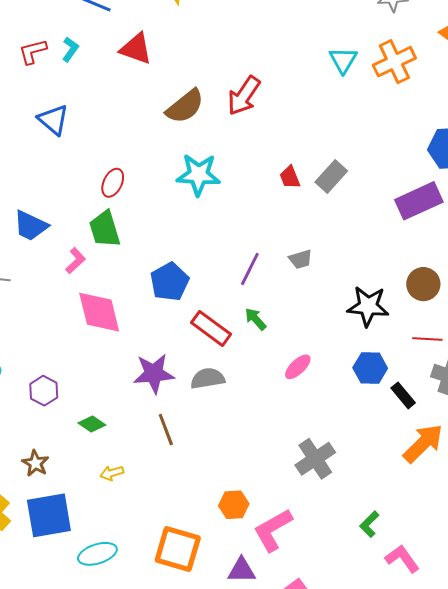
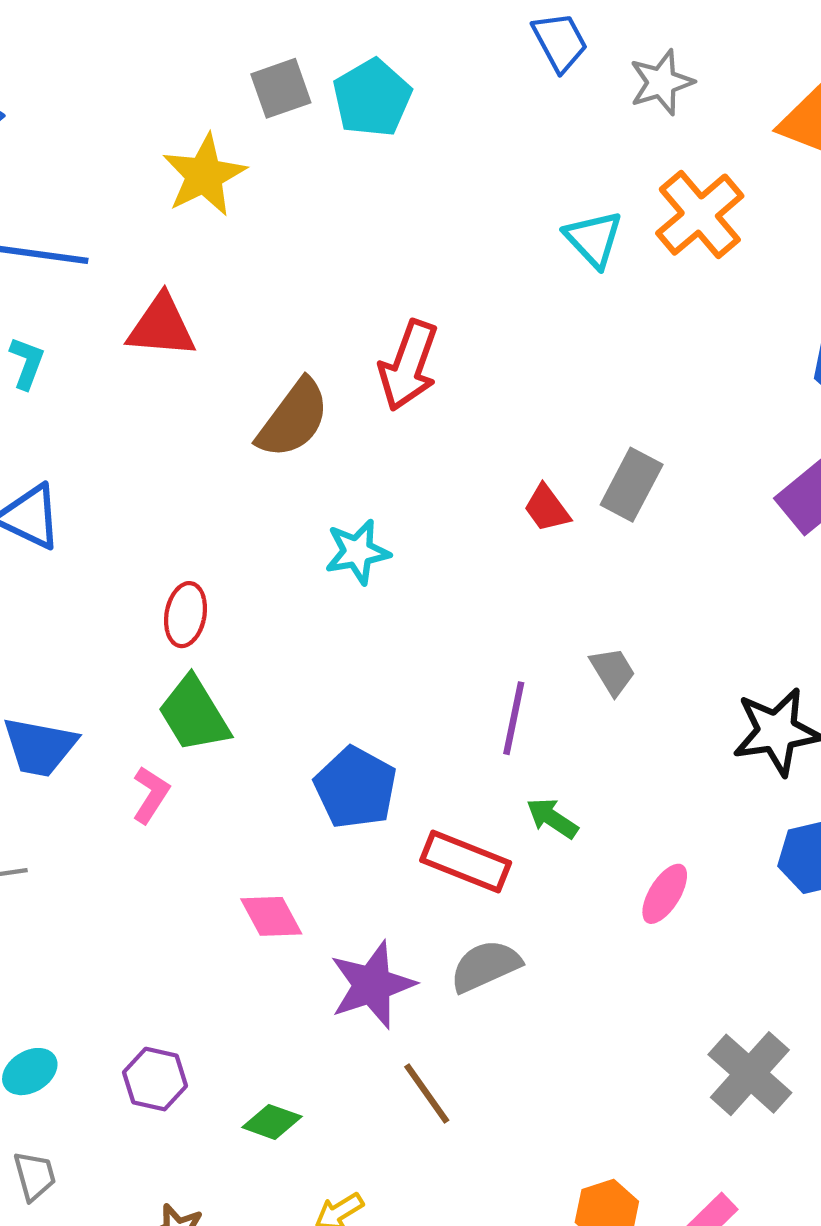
cyan star: (198, 175) -> (357, 552), size x0.7
gray trapezoid: (300, 259) -> (613, 671), turned -90
pink diamond: (99, 312) -> (271, 916), moved, size x0.6

